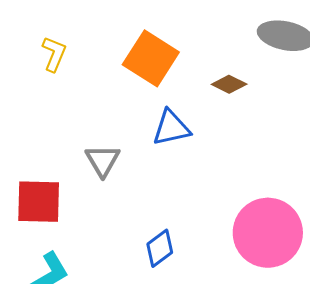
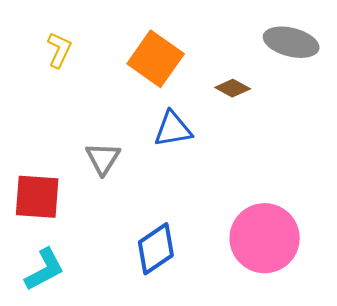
blue diamond: (160, 248) -> (156, 249), size x1.4

